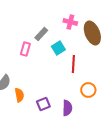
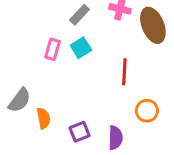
gray rectangle: (41, 34) -> (79, 15), moved
cyan square: (58, 48) -> (81, 48), moved

